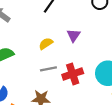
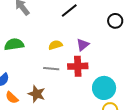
red cross: (73, 74) -> (78, 66), moved

